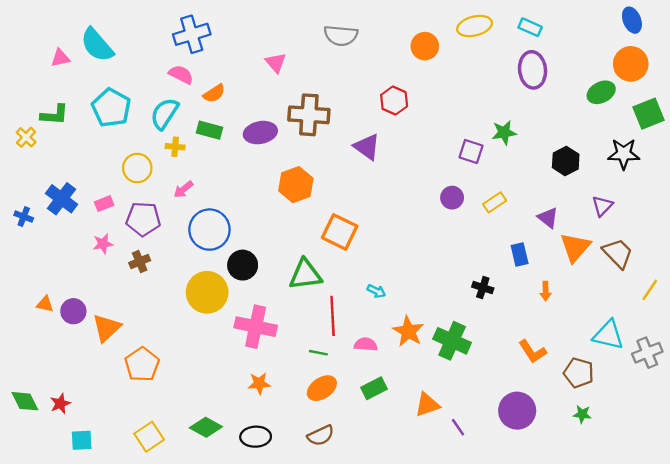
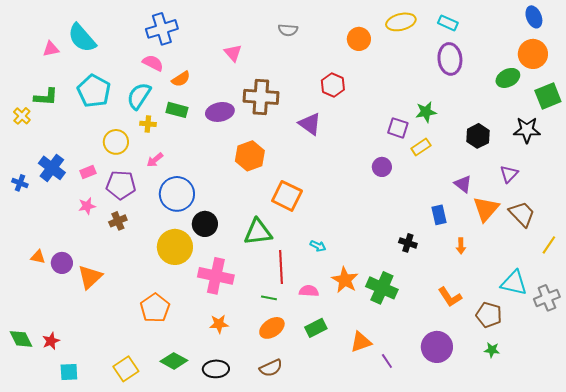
gray semicircle: (341, 35) -> (288, 30), size x0.7
yellow rectangle: (495, 202) -> (421, 147), moved
orange pentagon: (142, 364) -> (155, 308), moved

